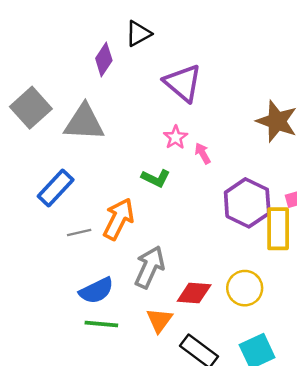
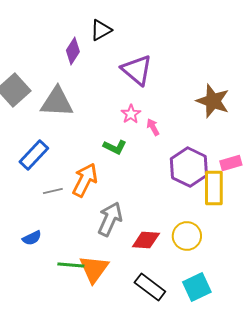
blue semicircle: (96, 291) -> (32, 238), moved, size x0.7
orange triangle: (159, 320) -> (94, 269), moved, size x1.4

